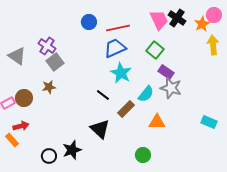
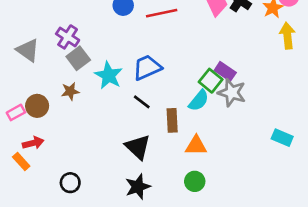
blue trapezoid: (115, 48) -> (147, 67), moved
green square: (155, 50) -> (211, 81), moved
cyan star: (121, 73) -> (109, 75), moved
brown rectangle: (126, 109) -> (172, 120), turned -48
orange triangle: (157, 122) -> (196, 146), moved
black star: (72, 150) -> (138, 187), moved

